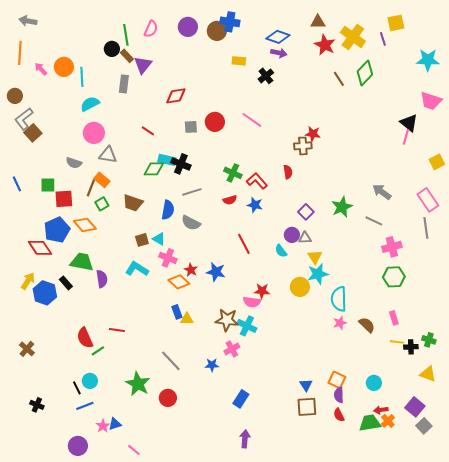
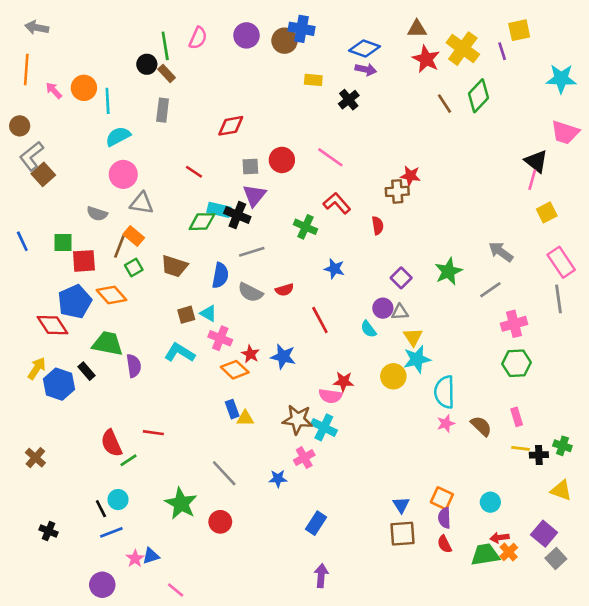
purple triangle: (143, 65) -> (254, 195), moved
yellow square: (437, 162) -> (547, 212), moved
red L-shape: (257, 181) -> (337, 203), moved
red semicircle: (230, 200) -> (285, 290), moved
gray line: (374, 221) -> (490, 290), turned -60

